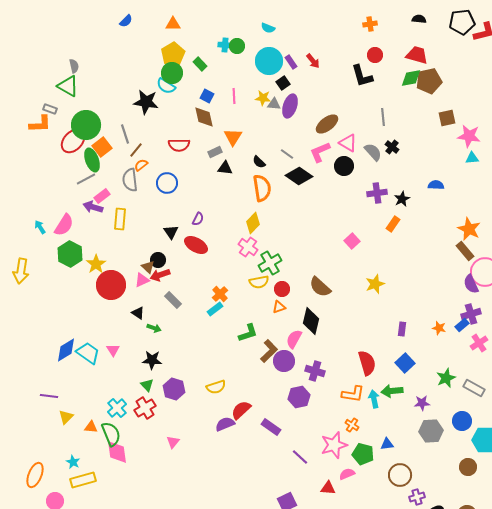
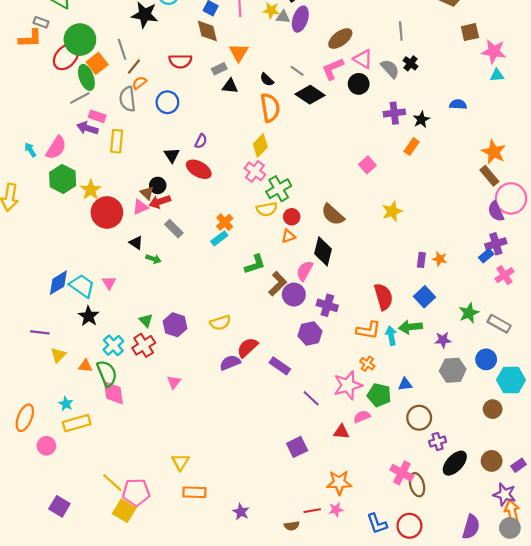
pink rectangle: (102, 196) -> (97, 116), turned 56
orange star: (439, 328) -> (440, 259), moved
black star: (152, 360) -> (89, 316), moved, turned 30

